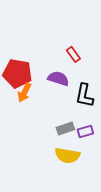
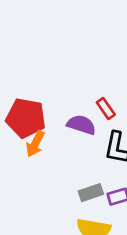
red rectangle: (73, 54) -> (106, 109), moved

